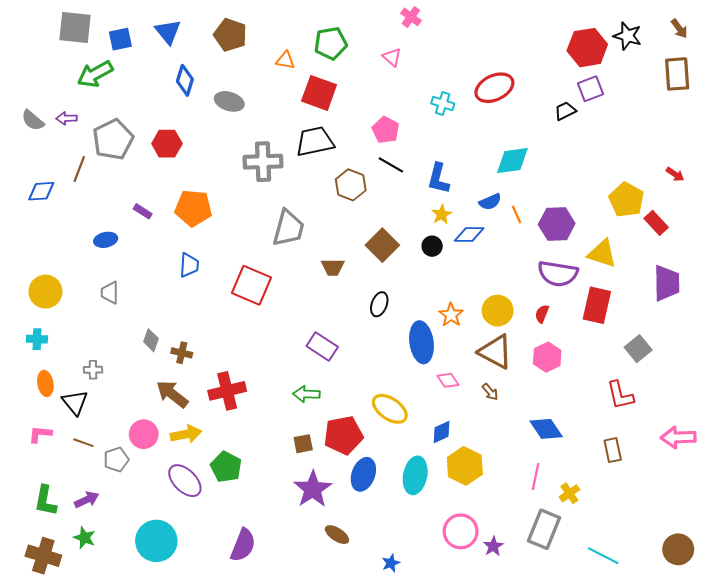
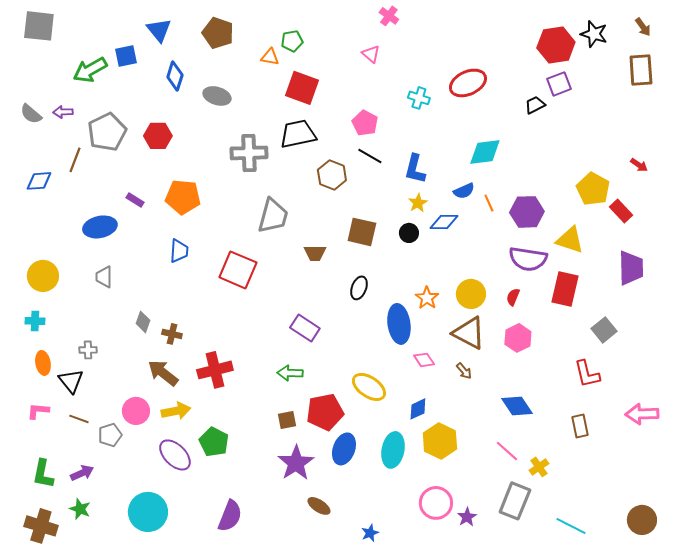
gray square: (75, 27) -> (39, 26), moved
blue square: (120, 39) -> (126, 56), moved
green pentagon: (331, 43) -> (292, 41), moved, size x0.7
blue ellipse: (106, 240) -> (100, 227), size x1.5
brown square: (382, 245) -> (362, 232), turned -32
pink line: (536, 476) -> (507, 451), turned -60

